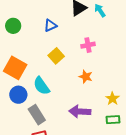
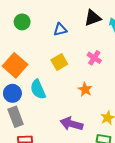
pink cross: (88, 45) -> (94, 58), turned 32
gray rectangle: (37, 115) -> (16, 117), moved

